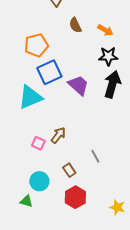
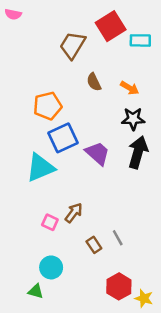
brown rectangle: (69, 170) -> (94, 245), moved
red hexagon: (75, 197) -> (119, 286), moved

